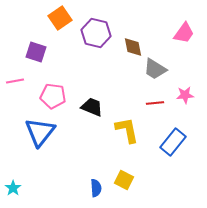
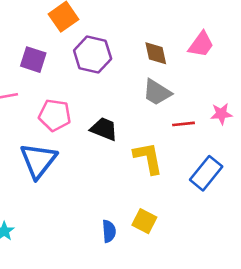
purple hexagon: (96, 33) -> (93, 55), moved
pink trapezoid: (184, 33) -> (201, 44), moved
gray trapezoid: (155, 69) -> (157, 92), moved

